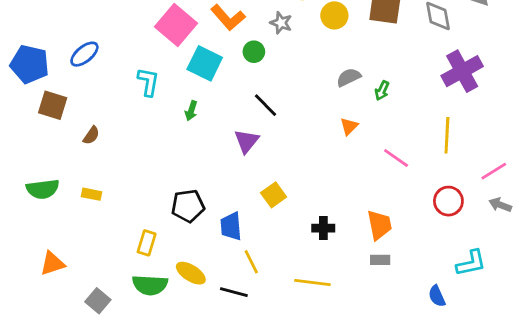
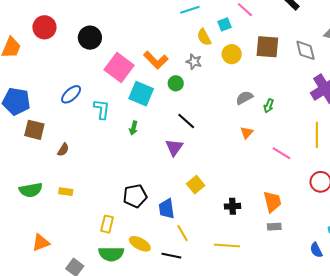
blue ellipse: (84, 54) -> (71, 94), moved

